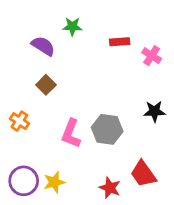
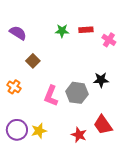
green star: (72, 26) -> (62, 31), moved
purple semicircle: (43, 46) -> (18, 33), moved
black star: (154, 111) -> (101, 80), moved

